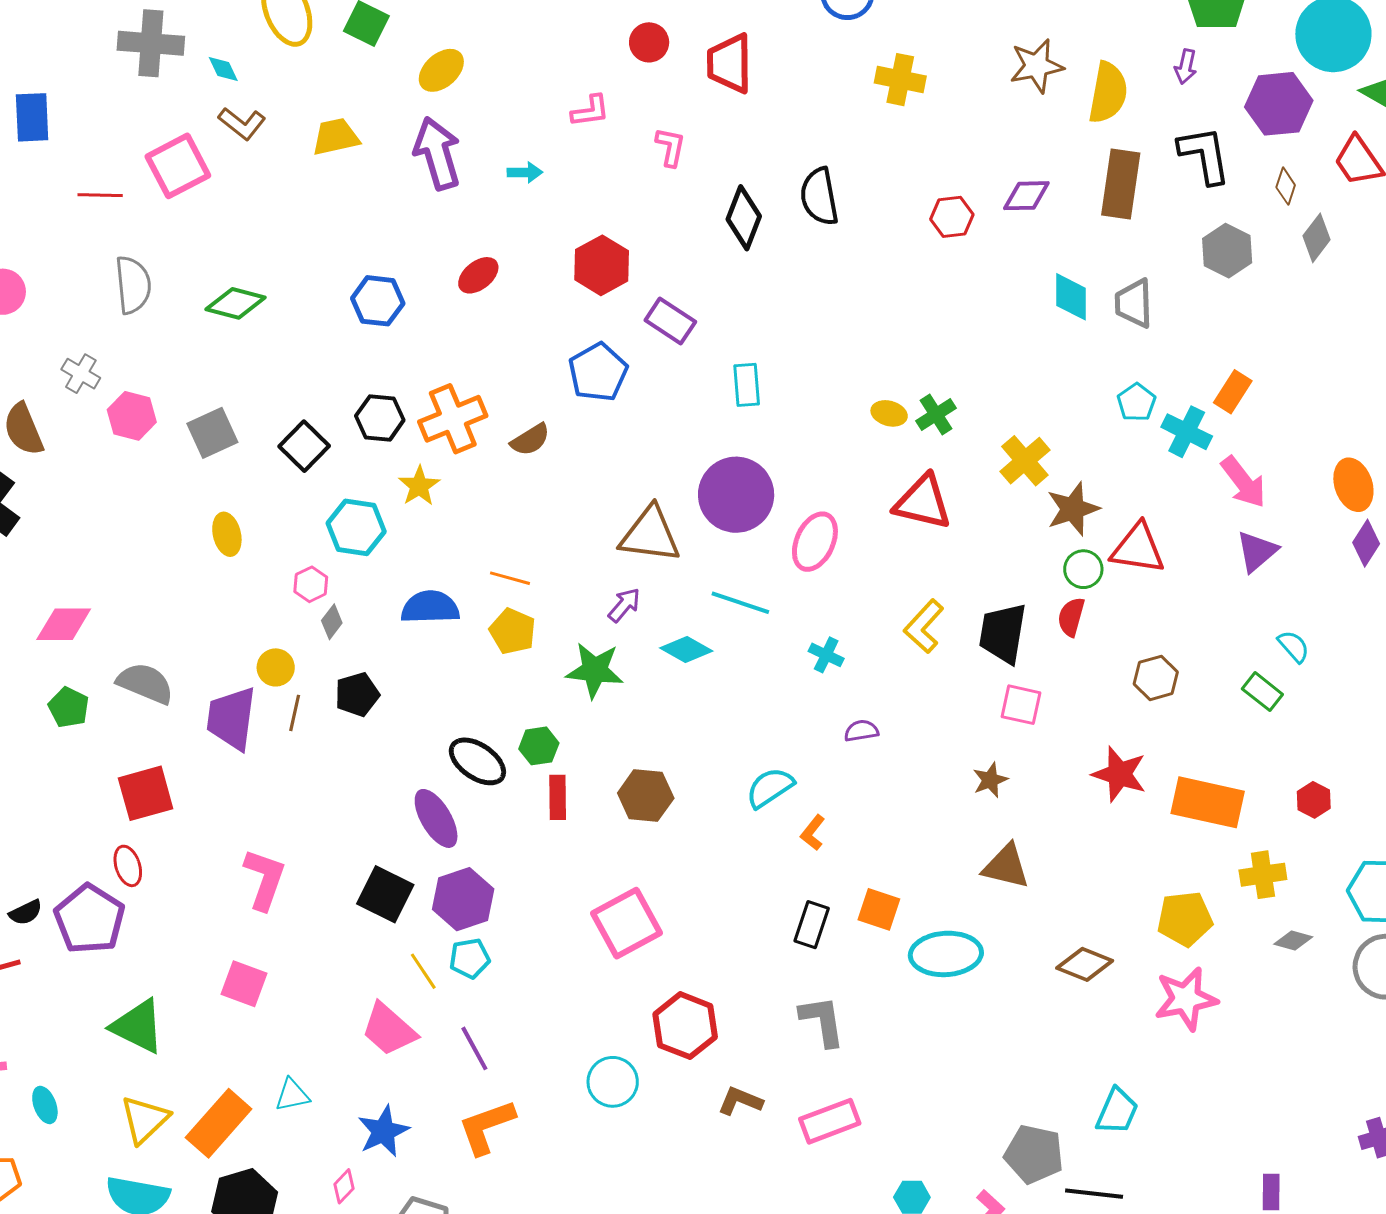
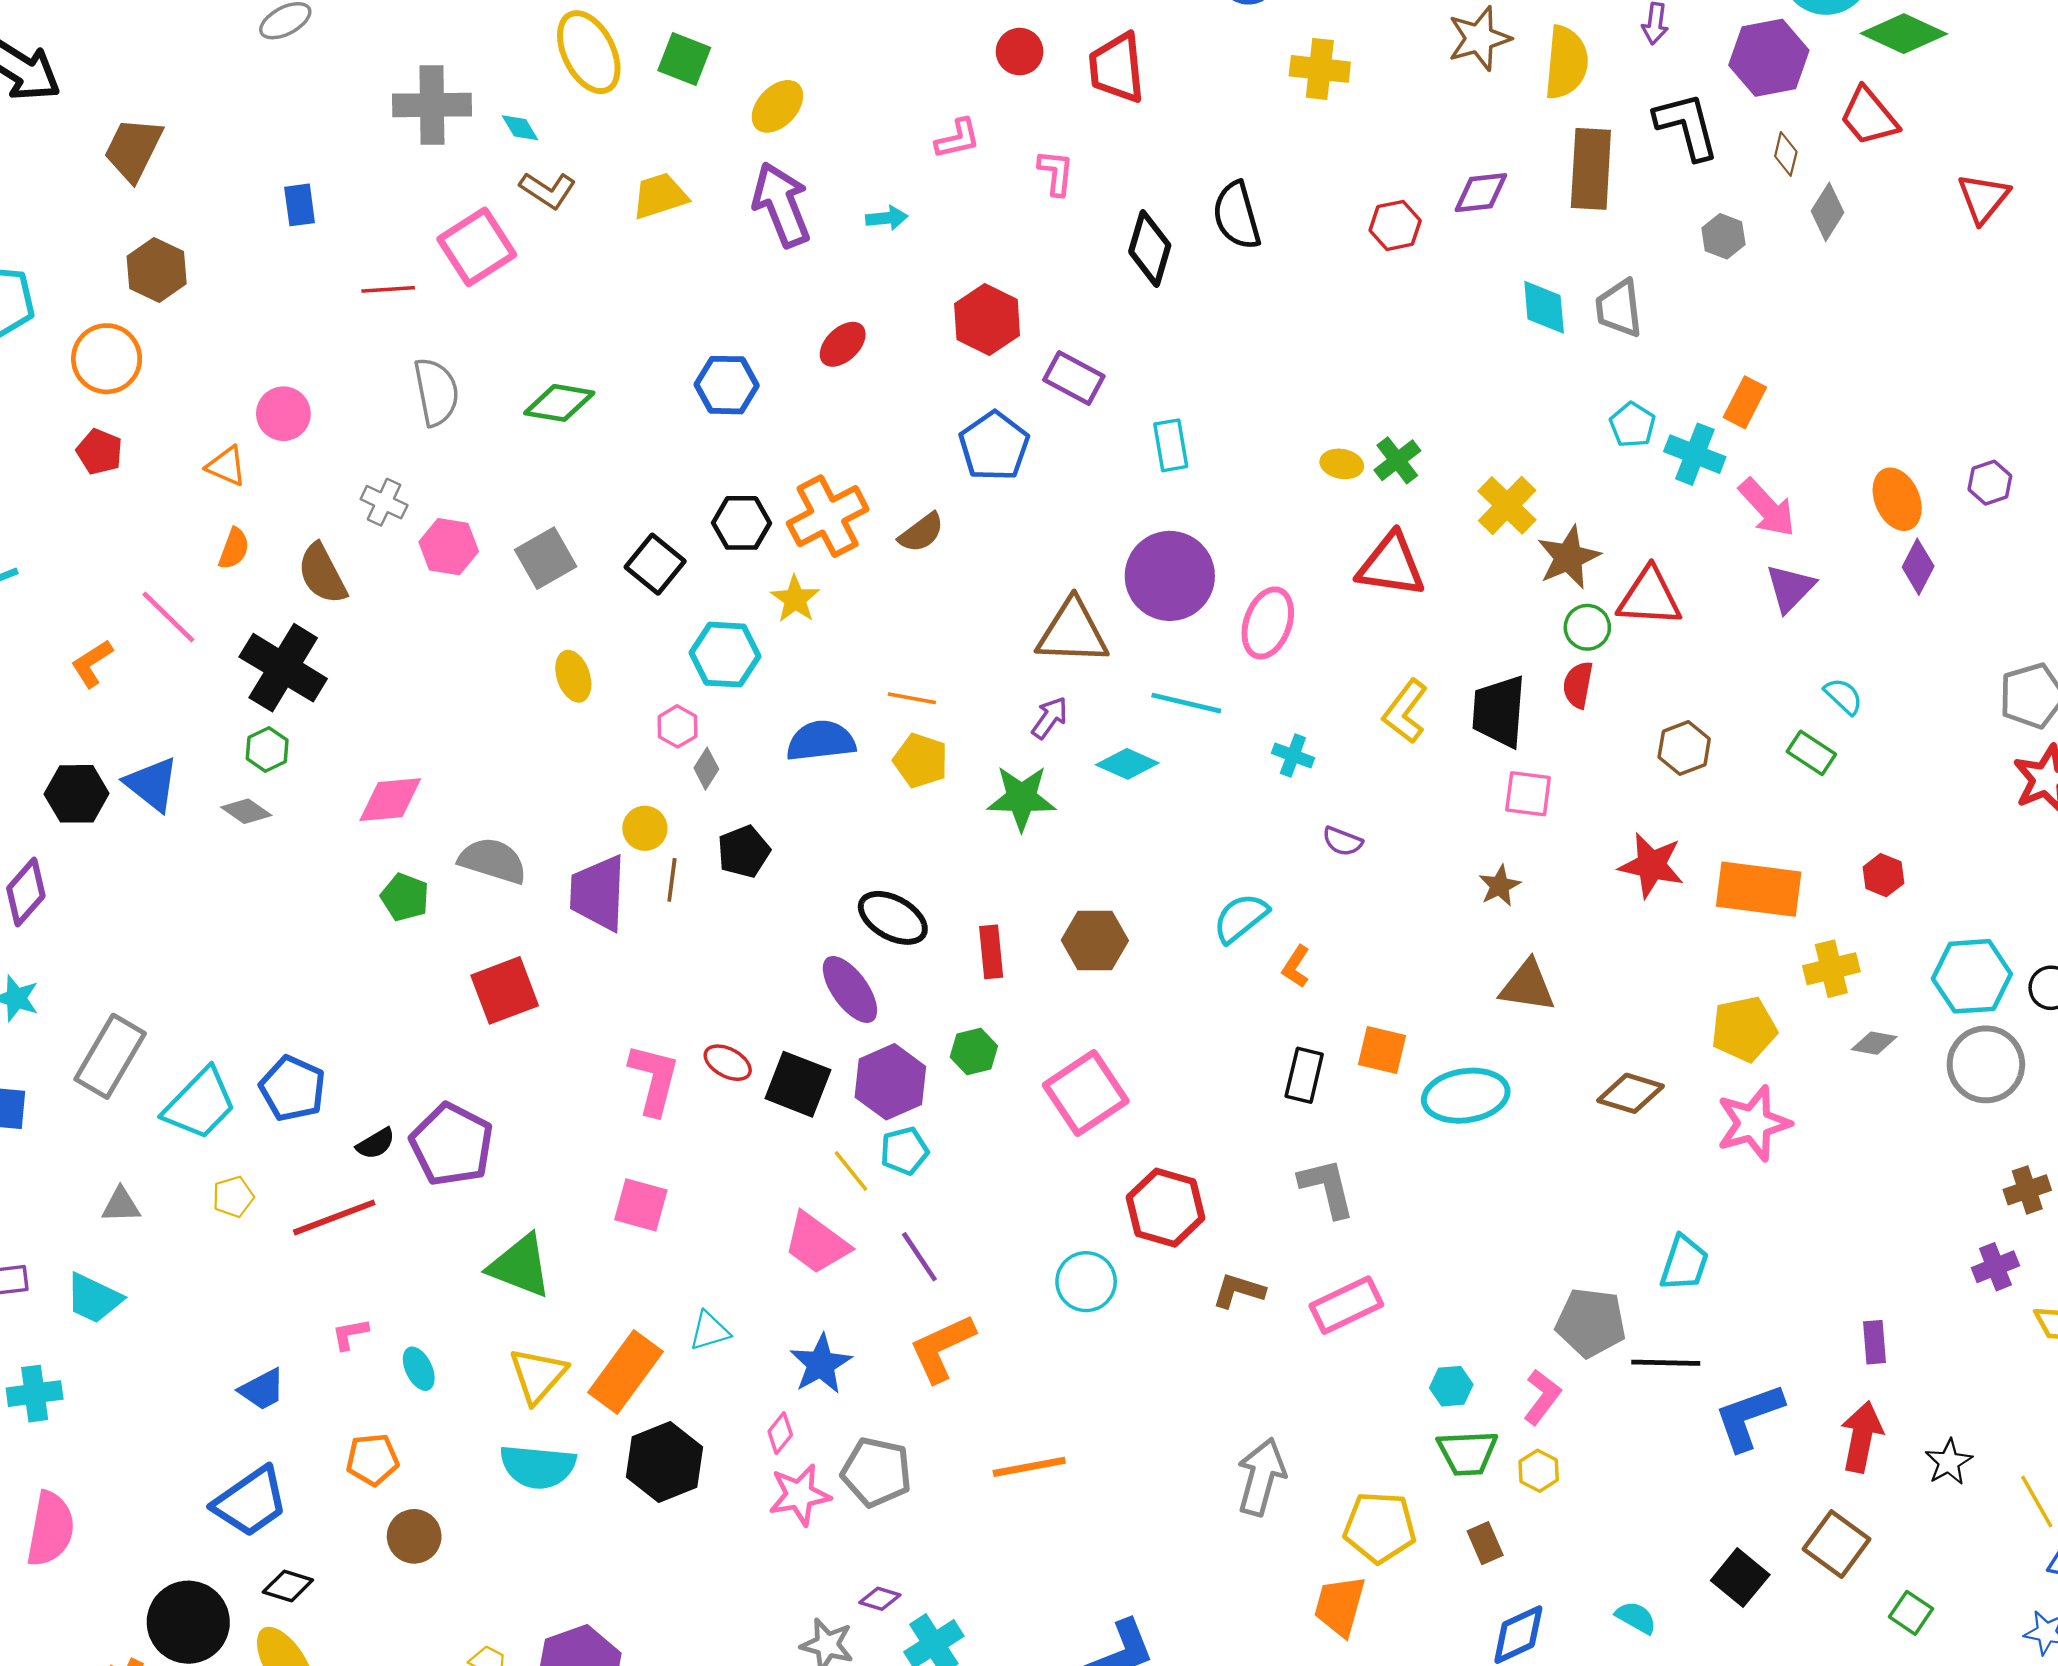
blue rectangle: (32, 117) -> (300, 205), size x0.7
gray hexagon: (1227, 251) -> (1723, 236), size x0.7
purple semicircle: (861, 731) -> (1342, 841), turned -144
green hexagon: (539, 746) -> (974, 1051), moved
red ellipse: (128, 866) -> (728, 1063), moved, turned -39

